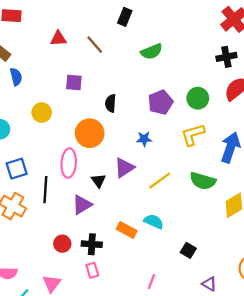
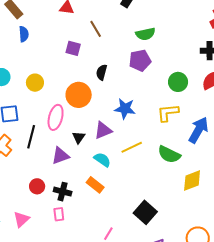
brown line: (95, 45) -> (96, 29), moved
purple pentagon: (160, 102) -> (140, 60), moved
yellow circle: (42, 113) -> (35, 83), moved
blue star: (144, 139) -> (125, 109), size x1.5
cyan semicircle: (154, 221) -> (102, 160), moved
black square: (188, 250) -> (145, 212), size x1.6

